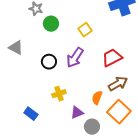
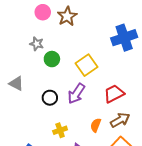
yellow square: (85, 30) -> (86, 65), size x1.5
orange semicircle: (97, 98) -> (96, 125), moved

